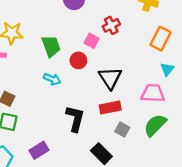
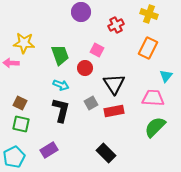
red cross: (111, 25) -> (116, 25), moved
orange rectangle: (161, 39) -> (148, 48), moved
black L-shape: (75, 119) -> (61, 110), moved
gray square: (122, 129) -> (91, 103), moved, turned 32

